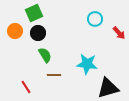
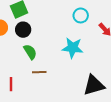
cyan star: (87, 64) -> (73, 48), moved
red line: (26, 87) -> (11, 84), turned 32

